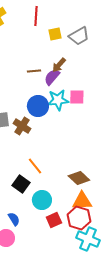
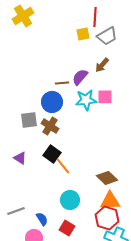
red line: (36, 16) -> (95, 17), moved
brown arrow: (59, 65) -> (102, 65), moved
brown line: (34, 71) -> (62, 83), moved
blue circle: (38, 106) -> (52, 102), moved
black square: (21, 184) -> (52, 154), moved
red square: (54, 220) -> (67, 228), moved, turned -35

